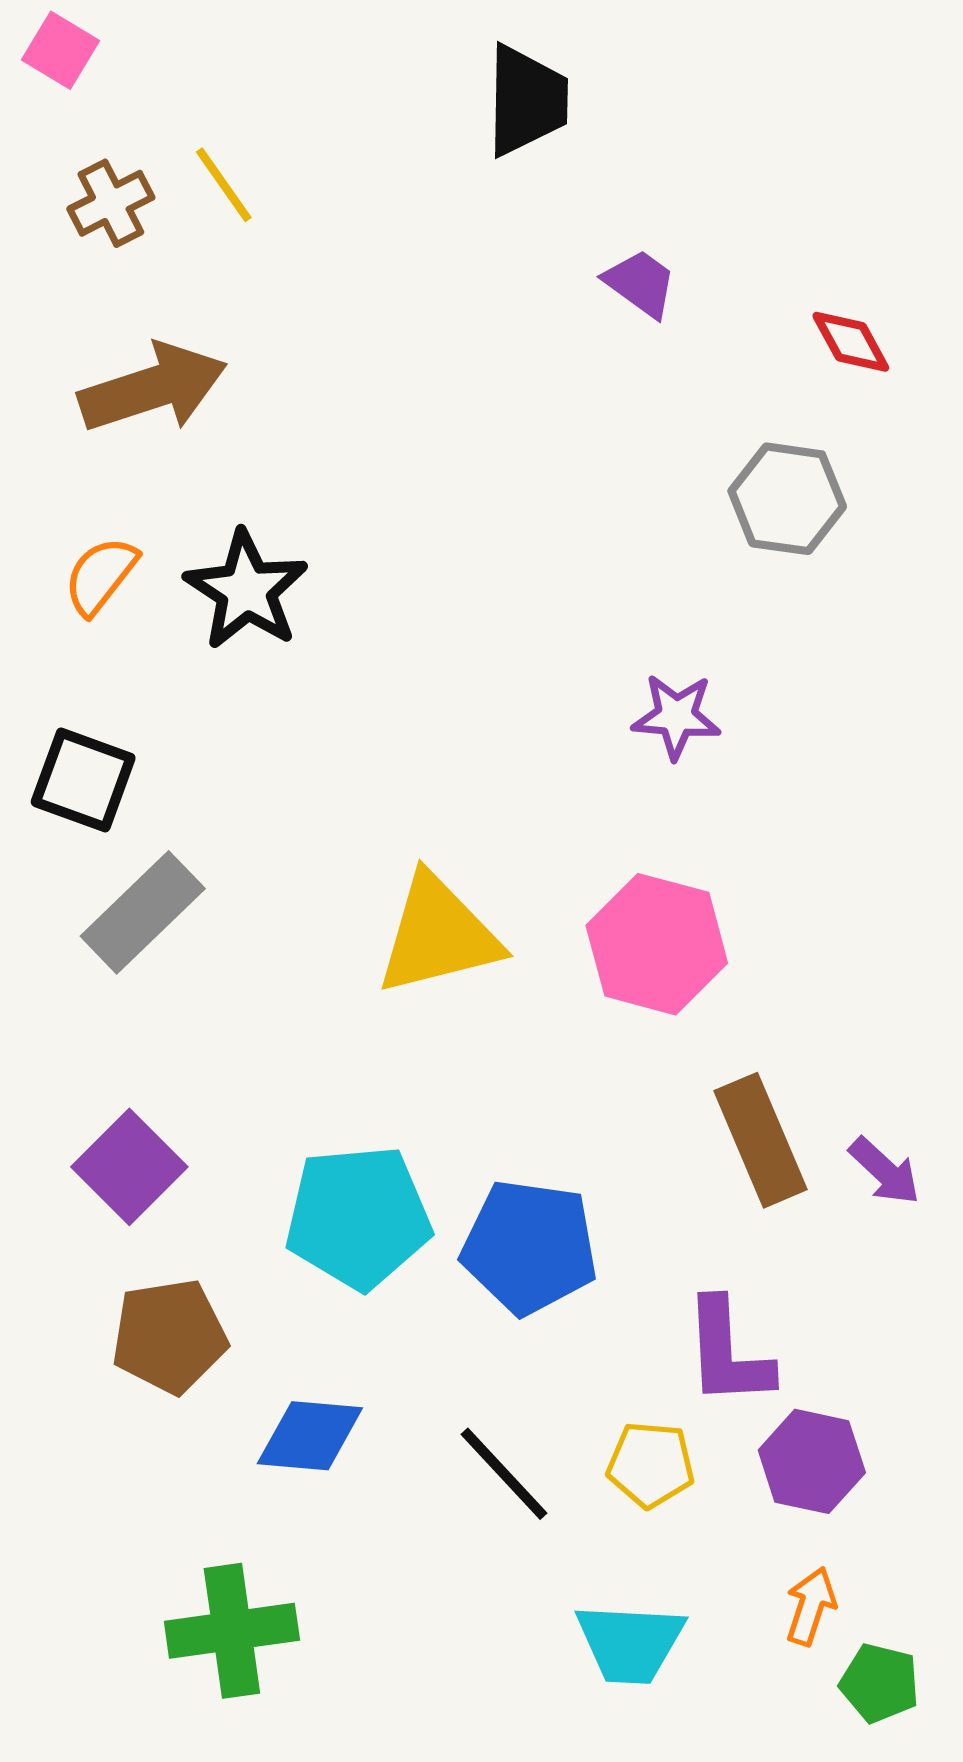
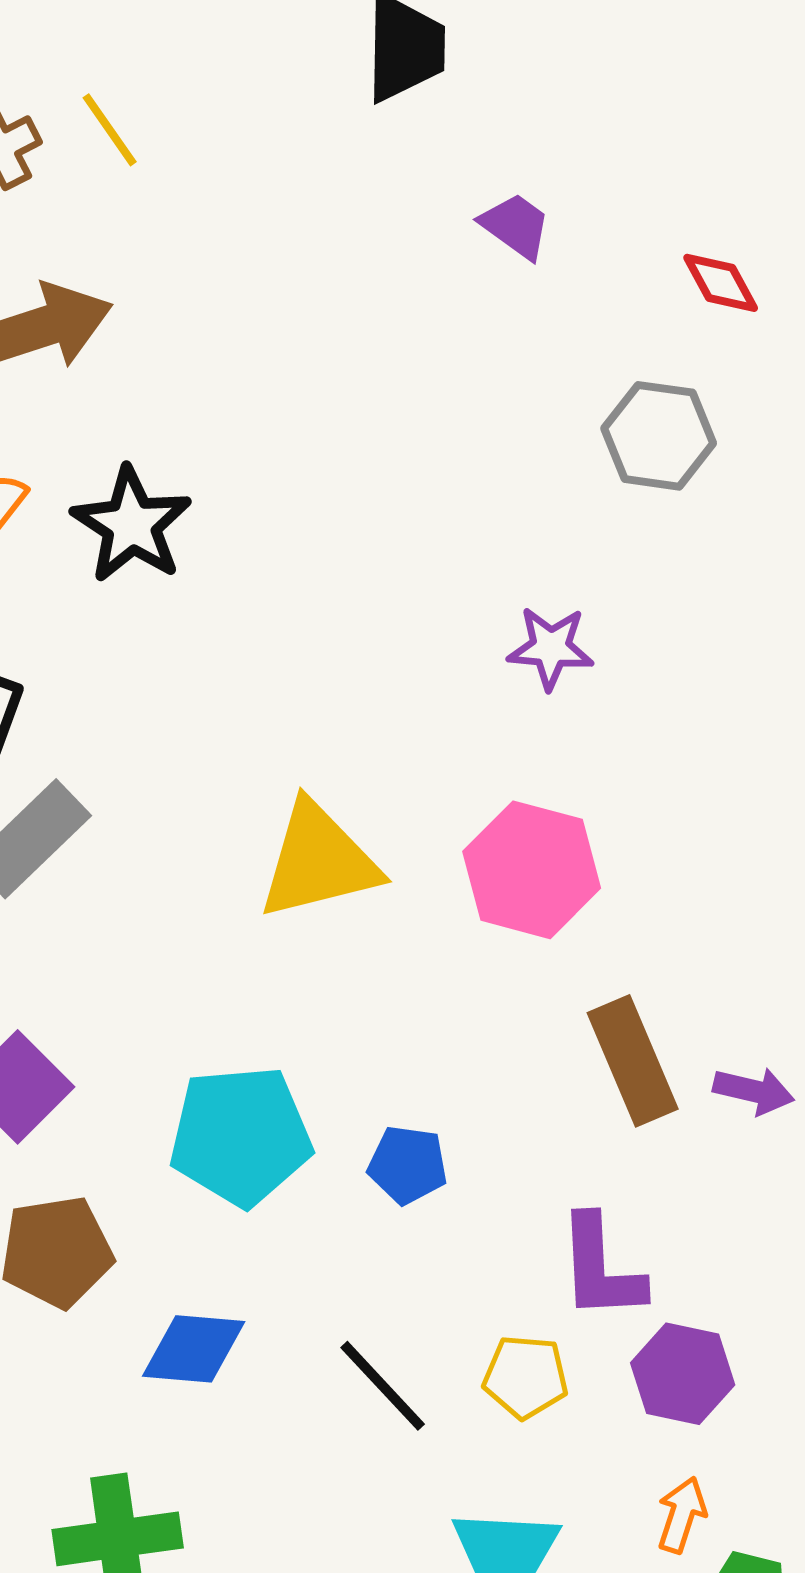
purple arrow: (885, 1171) -> (754, 1091), turned -30
blue pentagon: (530, 1247) -> (408, 1165), size x0.6

